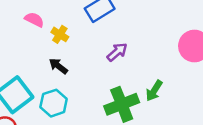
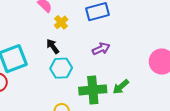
cyan hexagon: (54, 103) -> (61, 68), moved

